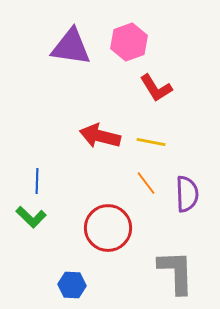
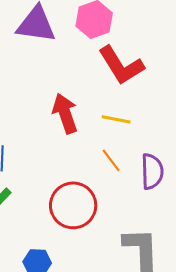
red L-shape: (156, 88) -> (121, 65), size x1.4
red arrow: (100, 136) -> (65, 113), turned 57

